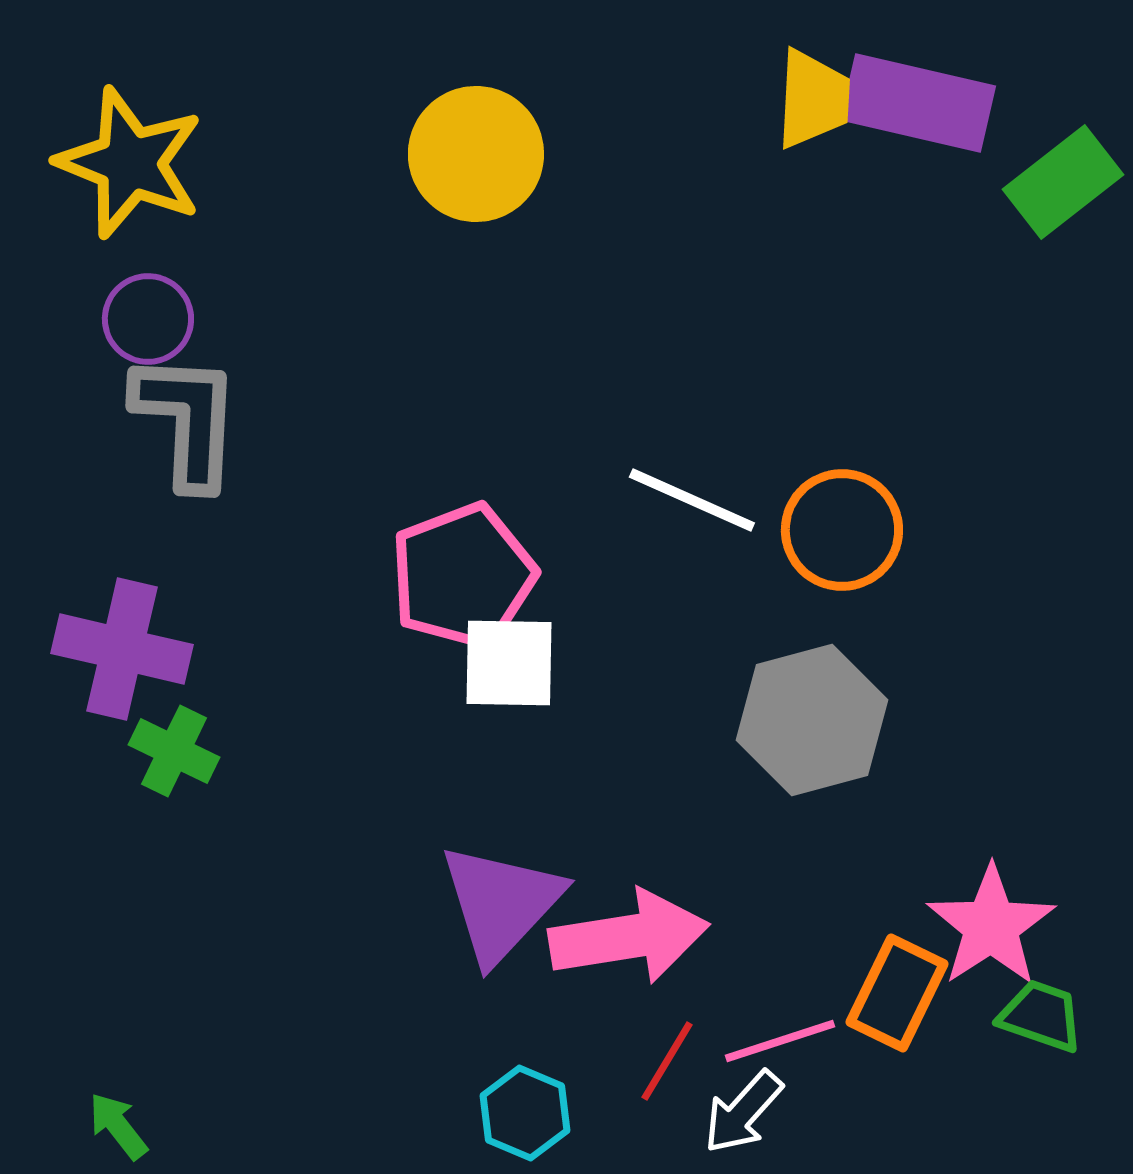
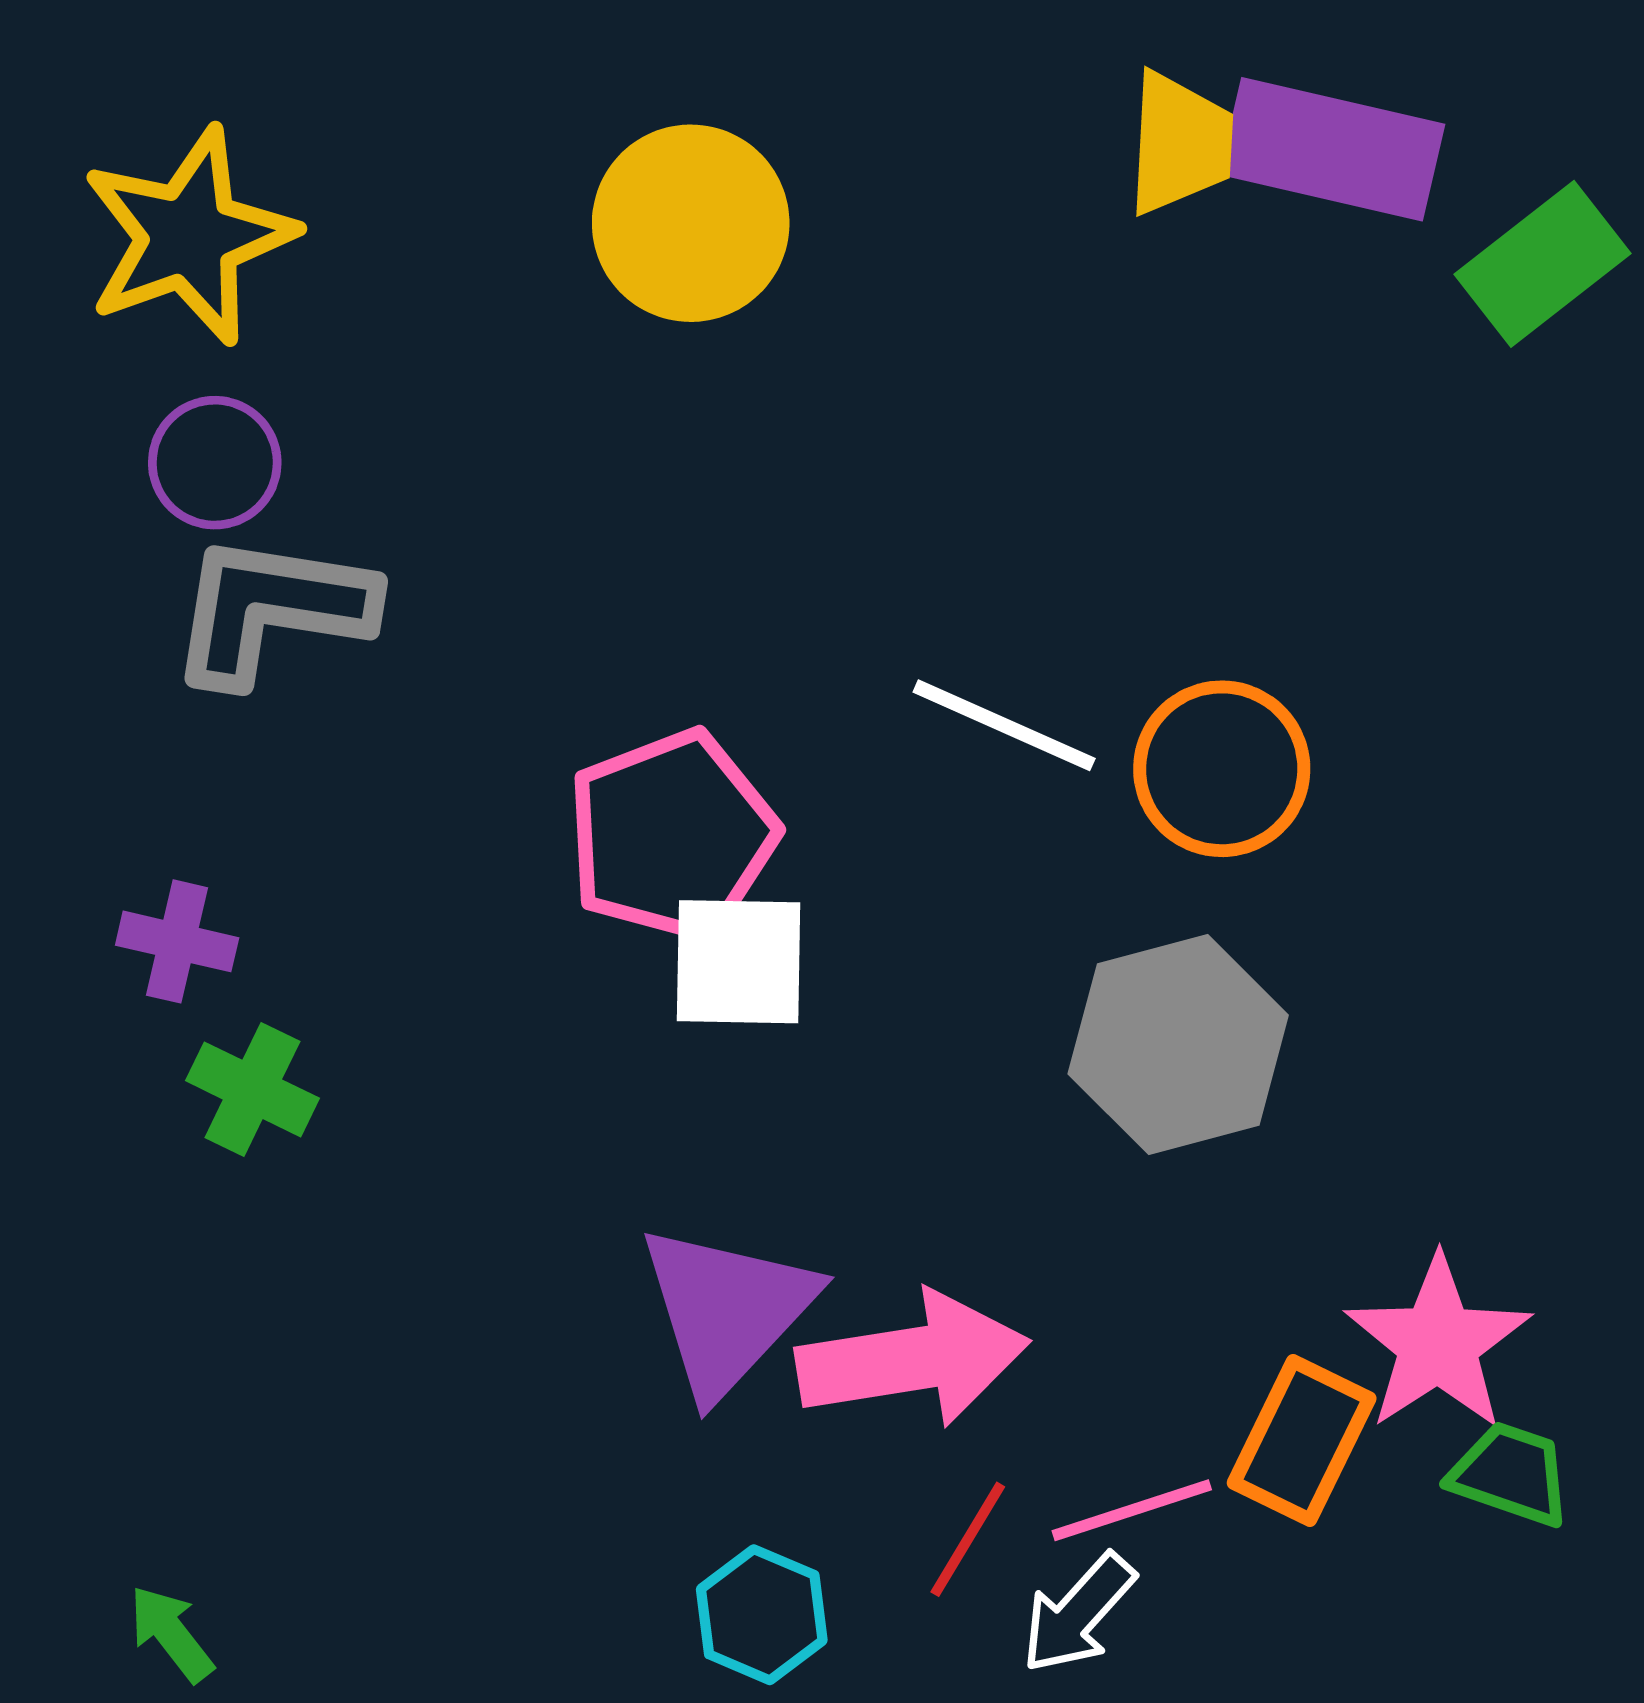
yellow star: (130, 163) -> (189, 236), turned 30
gray L-shape: (187, 420) -> (271, 609), turned -84
purple cross: (122, 649) -> (177, 941), size x0.6

